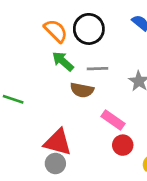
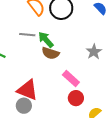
green arrow: (63, 61) -> (46, 40), moved
gray line: (98, 69) -> (27, 35), moved

